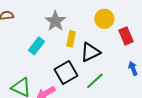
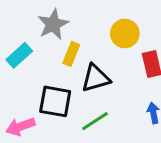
black square: (66, 72) -> (55, 101), turned 30

